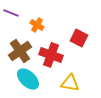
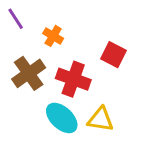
purple line: (11, 13) -> (16, 19), turned 35
cyan ellipse: (28, 79) -> (62, 118), moved

